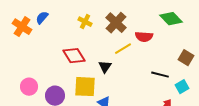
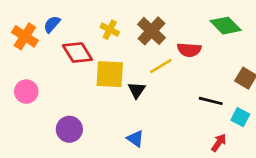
red diamond: (74, 56) -> (77, 53), moved
pink circle: (29, 87) -> (26, 92), moved
yellow square: (85, 87) -> (110, 74), moved
cyan square: (182, 87) -> (240, 117), turned -32

